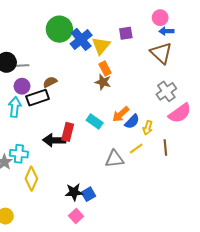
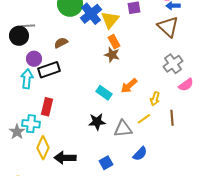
gray line: (22, 65) -> (28, 26), moved
brown semicircle: (50, 82) -> (61, 43), moved
pink semicircle: (180, 113) -> (186, 85), size x0.7
blue semicircle: (132, 122) -> (140, 154), moved
red rectangle: (68, 132) -> (47, 107), moved
black arrow: (54, 140) -> (65, 158), moved
black star: (74, 192) -> (97, 122), moved
blue square: (88, 194) -> (106, 163), moved

